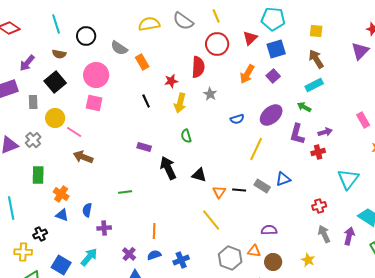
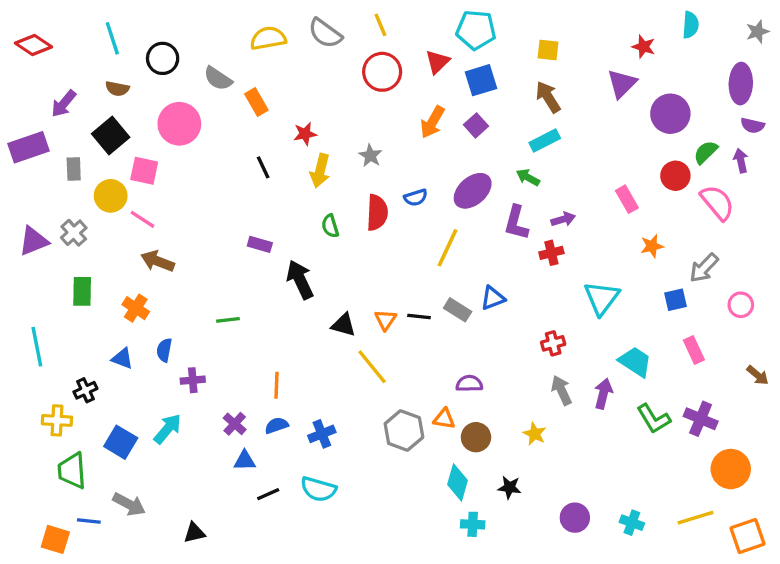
red semicircle: (198, 67) -> (377, 213), moved
pink square: (94, 103) -> (144, 171), moved
black triangle: (199, 175) -> (344, 325), moved
orange cross: (61, 194) -> (136, 308), moved

